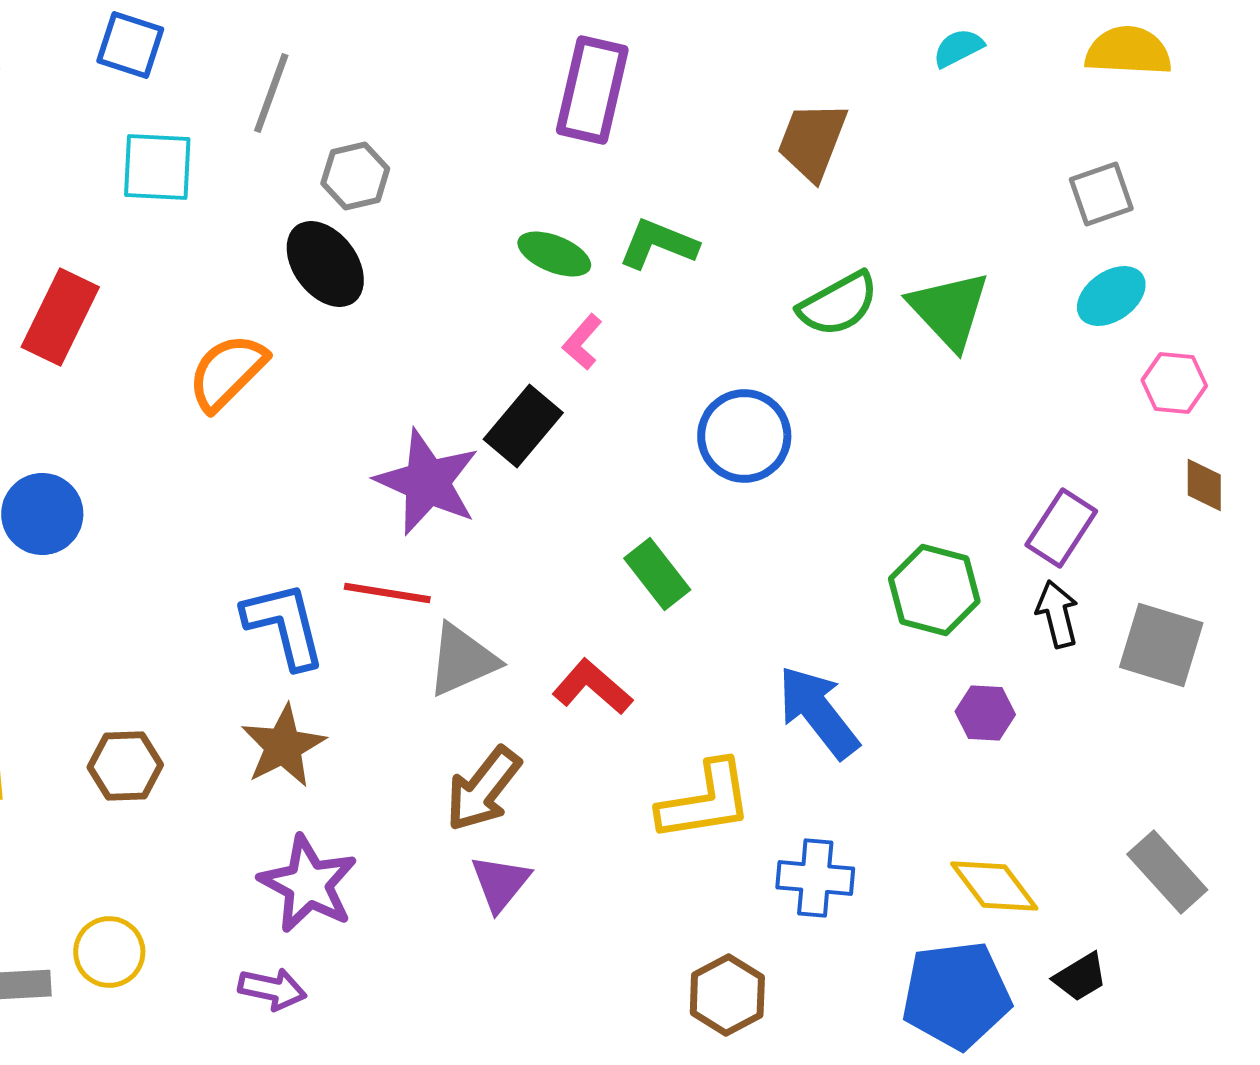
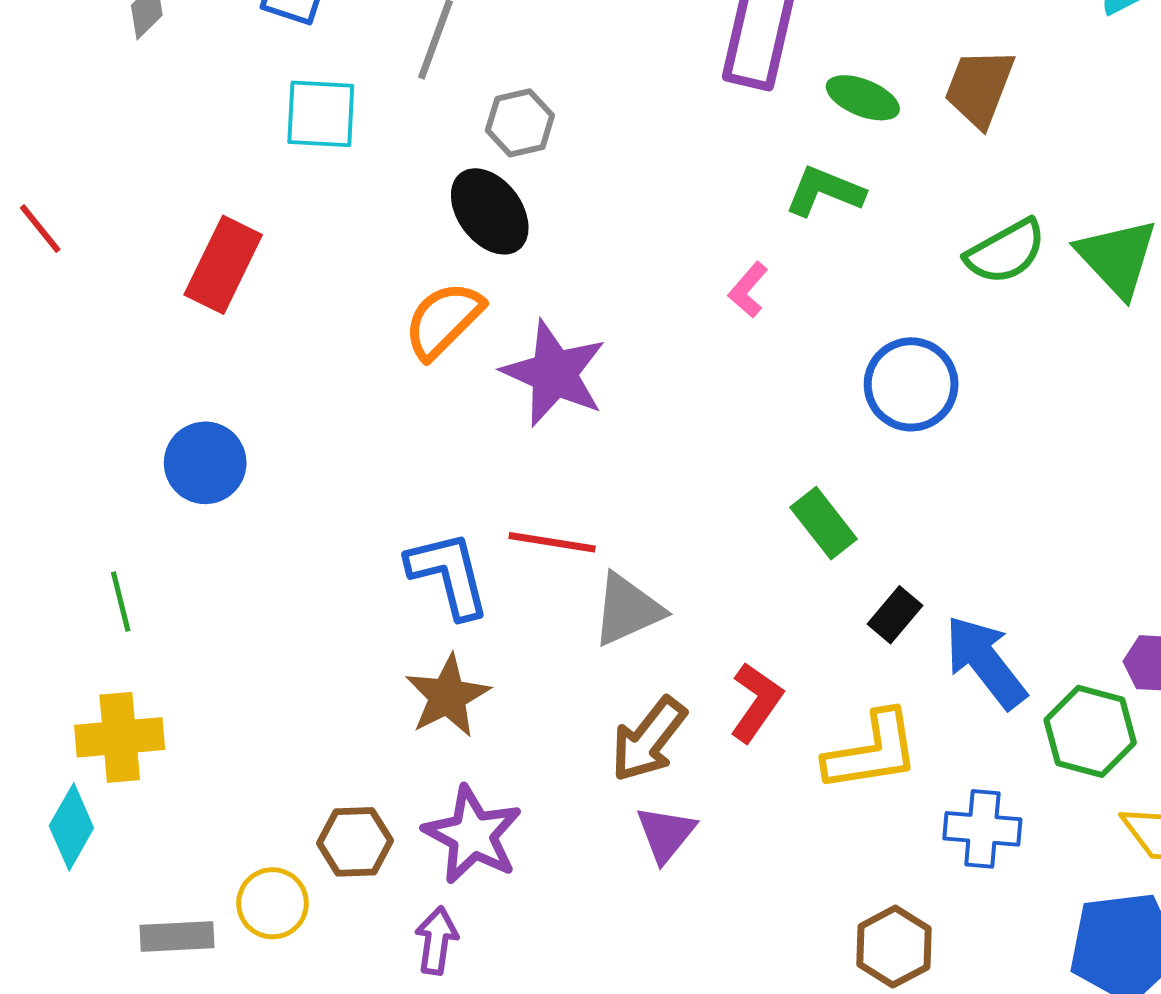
green ellipse: (554, 254) -> (863, 98), moved
orange semicircle: (227, 372) -> (443, 320), moved
black rectangle: (523, 426) -> (895, 615), moved, size x0.7
purple star: (427, 482) -> (554, 373), moved
green hexagon: (934, 590) -> (1090, 731), moved
red L-shape: (592, 687) -> (756, 702), moved, turned 84
brown hexagon: (125, 766) -> (355, 842), moved
purple arrow: (272, 989) -> (436, 940), turned -94

